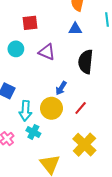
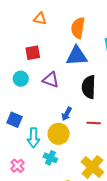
blue triangle: (75, 29) -> (77, 56), size x1.6
red line: (81, 108) -> (94, 123), moved, turned 56
cyan cross: (33, 132) -> (50, 158), moved

